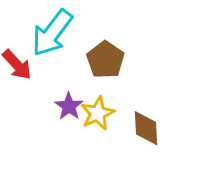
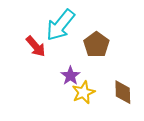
yellow star: (98, 113) -> (84, 92), moved

